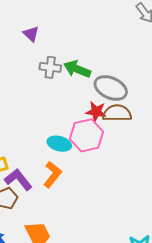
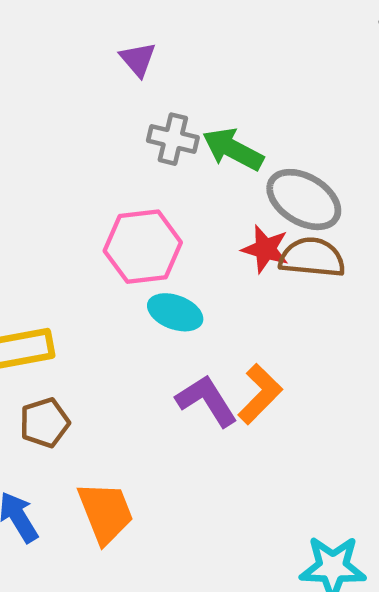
pink hexagon: (86, 135) -> (143, 247), moved
orange L-shape: (52, 174) -> (260, 394), moved
purple L-shape: (18, 180) -> (207, 401), moved

